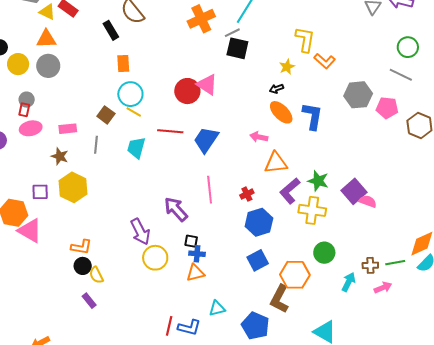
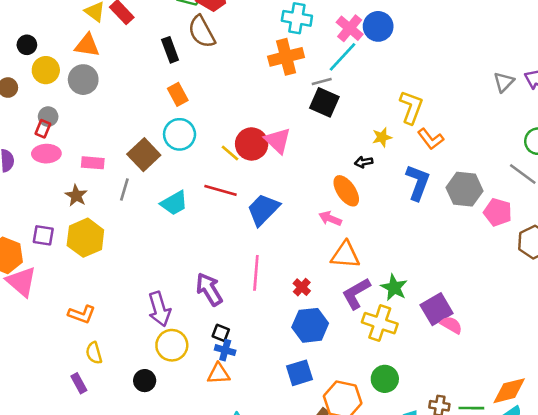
orange rectangle: (123, 64) -> (178, 94), turned -36
yellow line: (134, 112) -> (230, 153), moved
orange ellipse: (281, 112) -> (346, 191), moved
brown square: (106, 115) -> (144, 155), size x1.4
blue L-shape: (313, 116) -> (418, 182), moved
cyan trapezoid: (136, 148) -> (174, 203), turned -145
red cross: (247, 194) -> (302, 287), turned -32
black circle: (83, 266) -> (145, 381), moved

